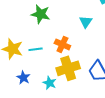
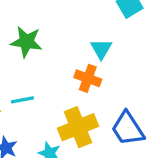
orange cross: (62, 44) -> (88, 78), moved

